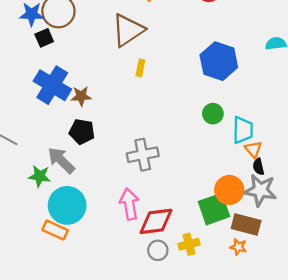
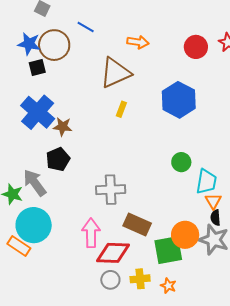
blue hexagon: (219, 61) -> (179, 100), moved
black pentagon: (82, 132) -> (58, 159), turned 30
brown rectangle: (246, 224) -> (137, 225), moved
orange star: (238, 247) -> (168, 286), moved

